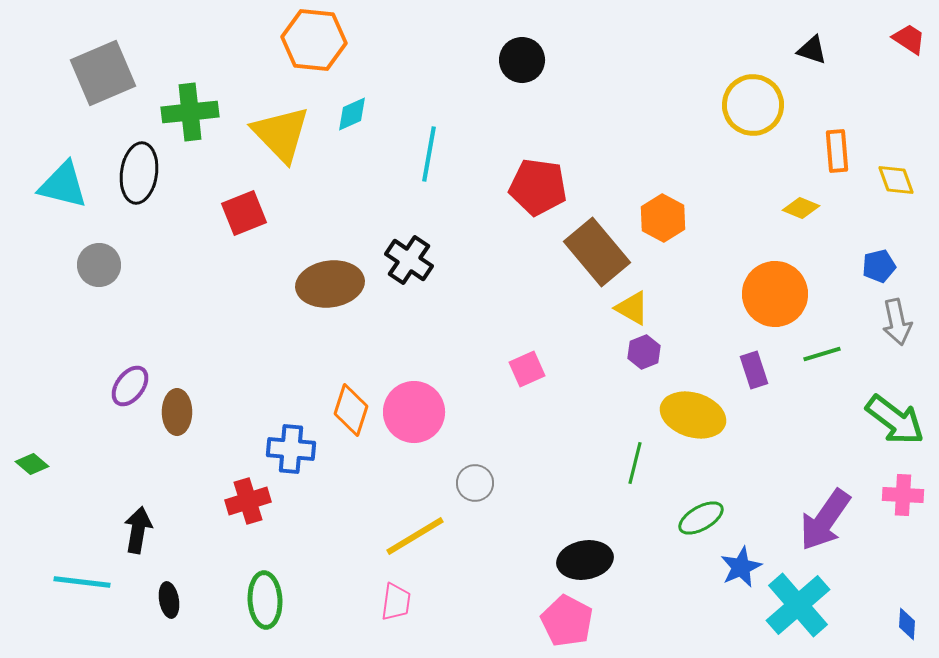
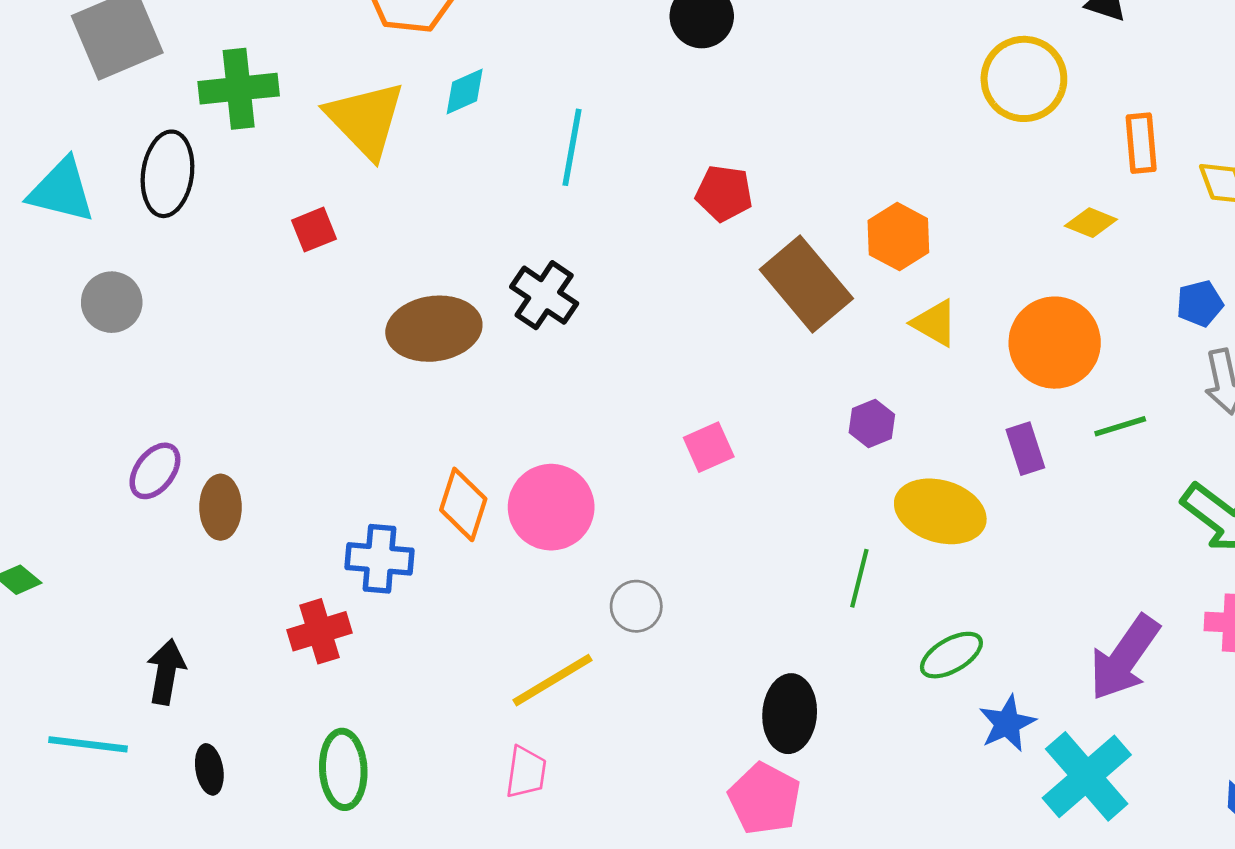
red pentagon: (538, 187) -> (724, 193), size x0.7
red square: (244, 213) -> (314, 230), size x0.7
yellow triangle: (632, 308) -> (935, 323), moved
black ellipse: (585, 560) -> (790, 714), turned -76

